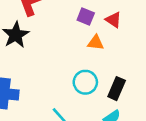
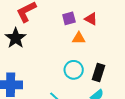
purple square: (86, 17) -> (69, 18), turned -32

